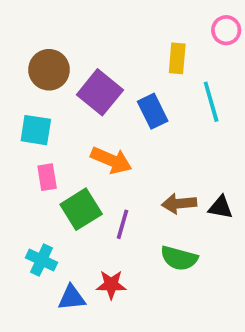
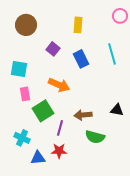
yellow rectangle: (177, 58) -> (78, 25), moved
brown circle: (49, 70) -> (26, 25), moved
purple square: (100, 92) -> (53, 49), size x0.6
brown arrow: (179, 204) -> (83, 115), moved
purple line: (122, 224) -> (60, 128), moved

